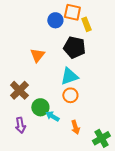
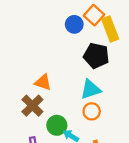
orange square: (72, 12) -> (94, 15), turned 30
yellow rectangle: (86, 24) -> (110, 29), size x1.5
orange triangle: (37, 55) -> (43, 82), moved, turned -49

